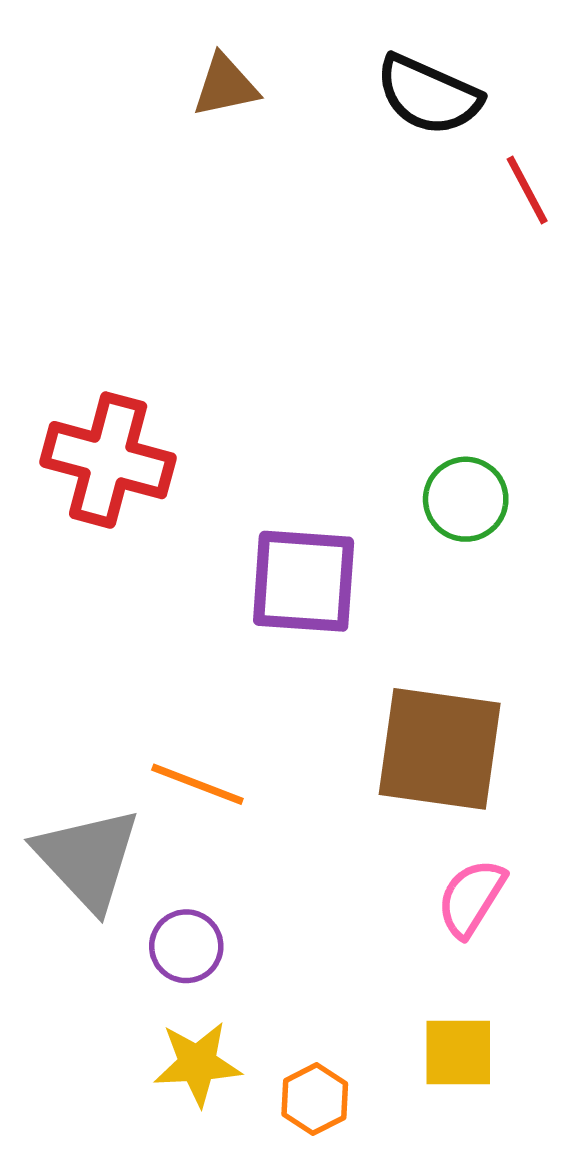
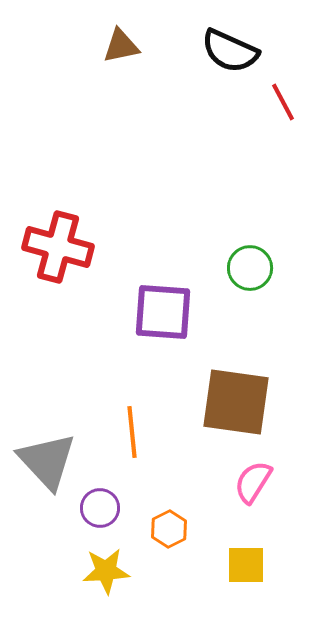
orange line: (197, 784) -> (132, 432), moved, turned 63
orange hexagon: (315, 1099) -> (169, 529), moved

